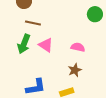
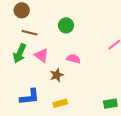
green circle: (95, 14) -> (66, 25), moved
brown star: (75, 70) -> (57, 75), moved

